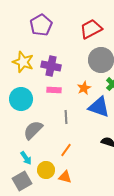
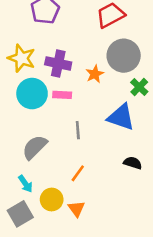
orange star: (84, 88) -> (95, 74), moved
cyan circle: (21, 99) -> (32, 94), moved
orange triangle: (65, 177) -> (76, 209), turned 40

